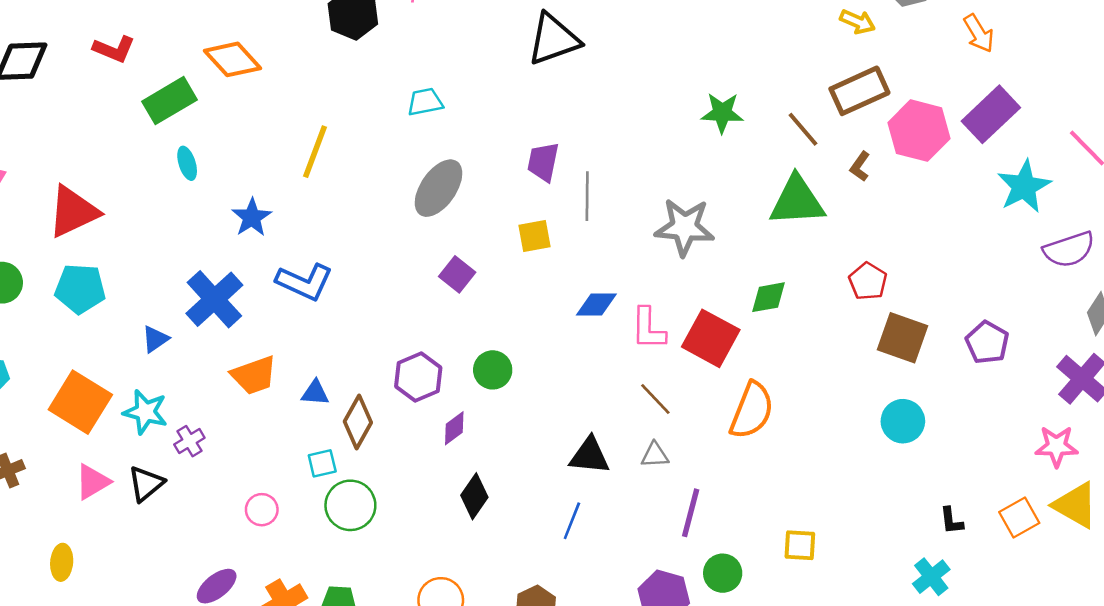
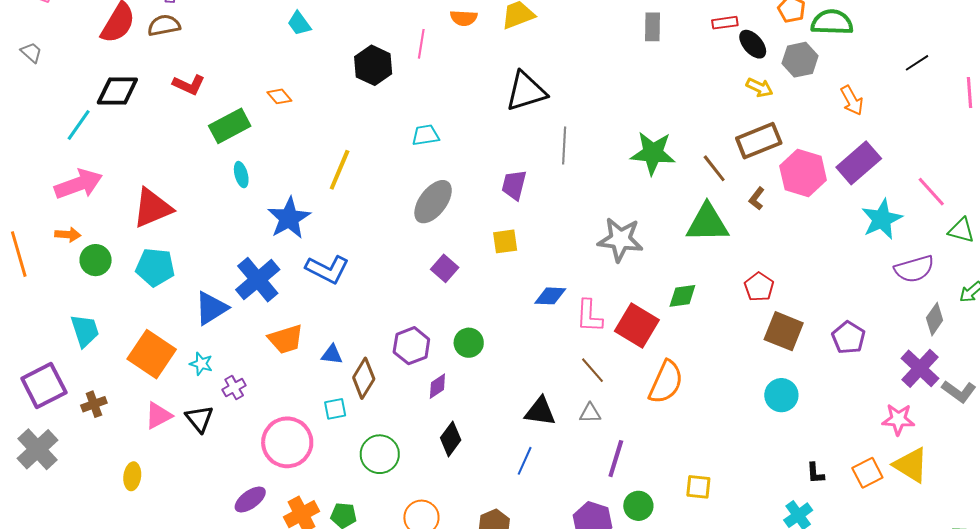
orange diamond: (233, 59) -> (279, 96), size x0.6
green star: (722, 113) -> (653, 153), size x1.4
gray line: (587, 196) -> (564, 145), moved
blue star: (252, 217) -> (289, 218), size x1.4
blue triangle: (155, 339) -> (211, 308), size x1.6
cyan star: (145, 412) -> (201, 364), size x0.7
black triangle: (146, 484) -> (199, 419), turned -32
green circle: (350, 505) -> (380, 454), moved
pink circle: (262, 510) -> (287, 442), size x2.0

